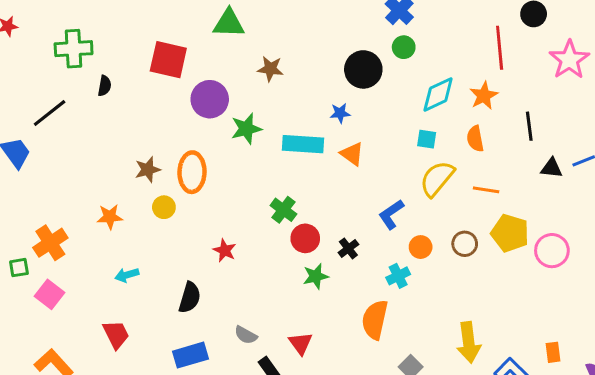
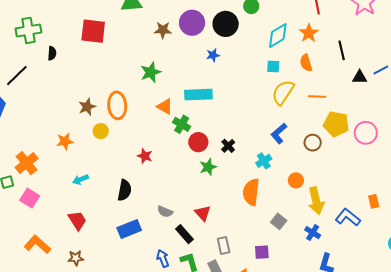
purple circle: (210, 99) -> (192, 23), moved
cyan rectangle: (303, 144) -> (198, 95), moved
orange triangle: (352, 154) -> (165, 107), moved
blue L-shape: (391, 214) -> (279, 133), moved
brown circle: (465, 244) -> (313, 143), moved
orange circle: (421, 247) -> (296, 180), moved

